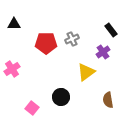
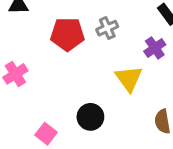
yellow triangle: (86, 72) -> (129, 79), turned -30

